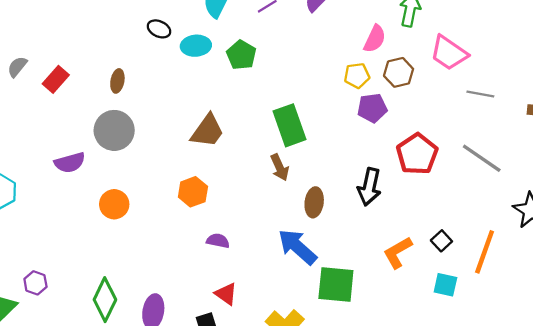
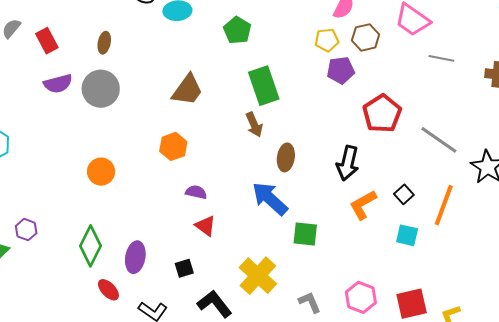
green pentagon: (241, 55) -> (237, 30), moved
red rectangle: (56, 79) -> (47, 41), turned -70
gray line: (482, 158) -> (439, 140), moved
purple semicircle: (70, 163) -> (58, 84), moved
black arrow: (369, 187) -> (348, 163), moved
orange circle: (114, 204) -> (101, 172), moved
green square: (336, 284) -> (305, 234), size x0.7
red triangle: (226, 294) -> (205, 226), moved

